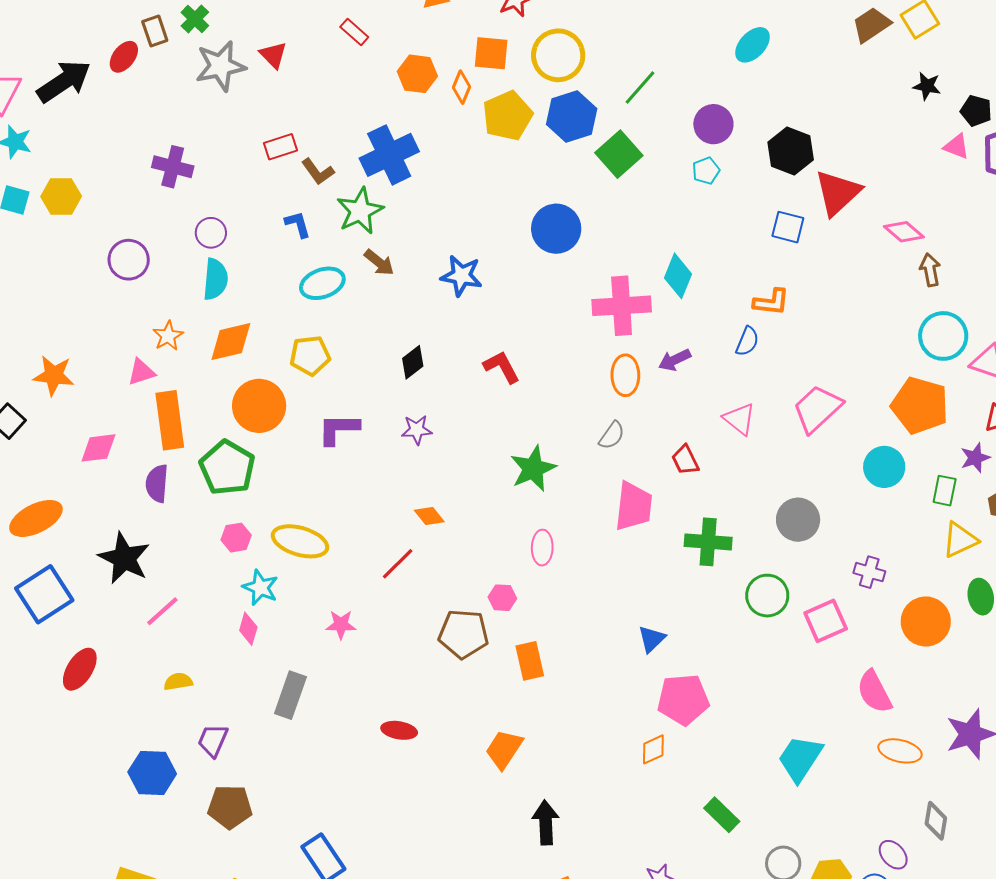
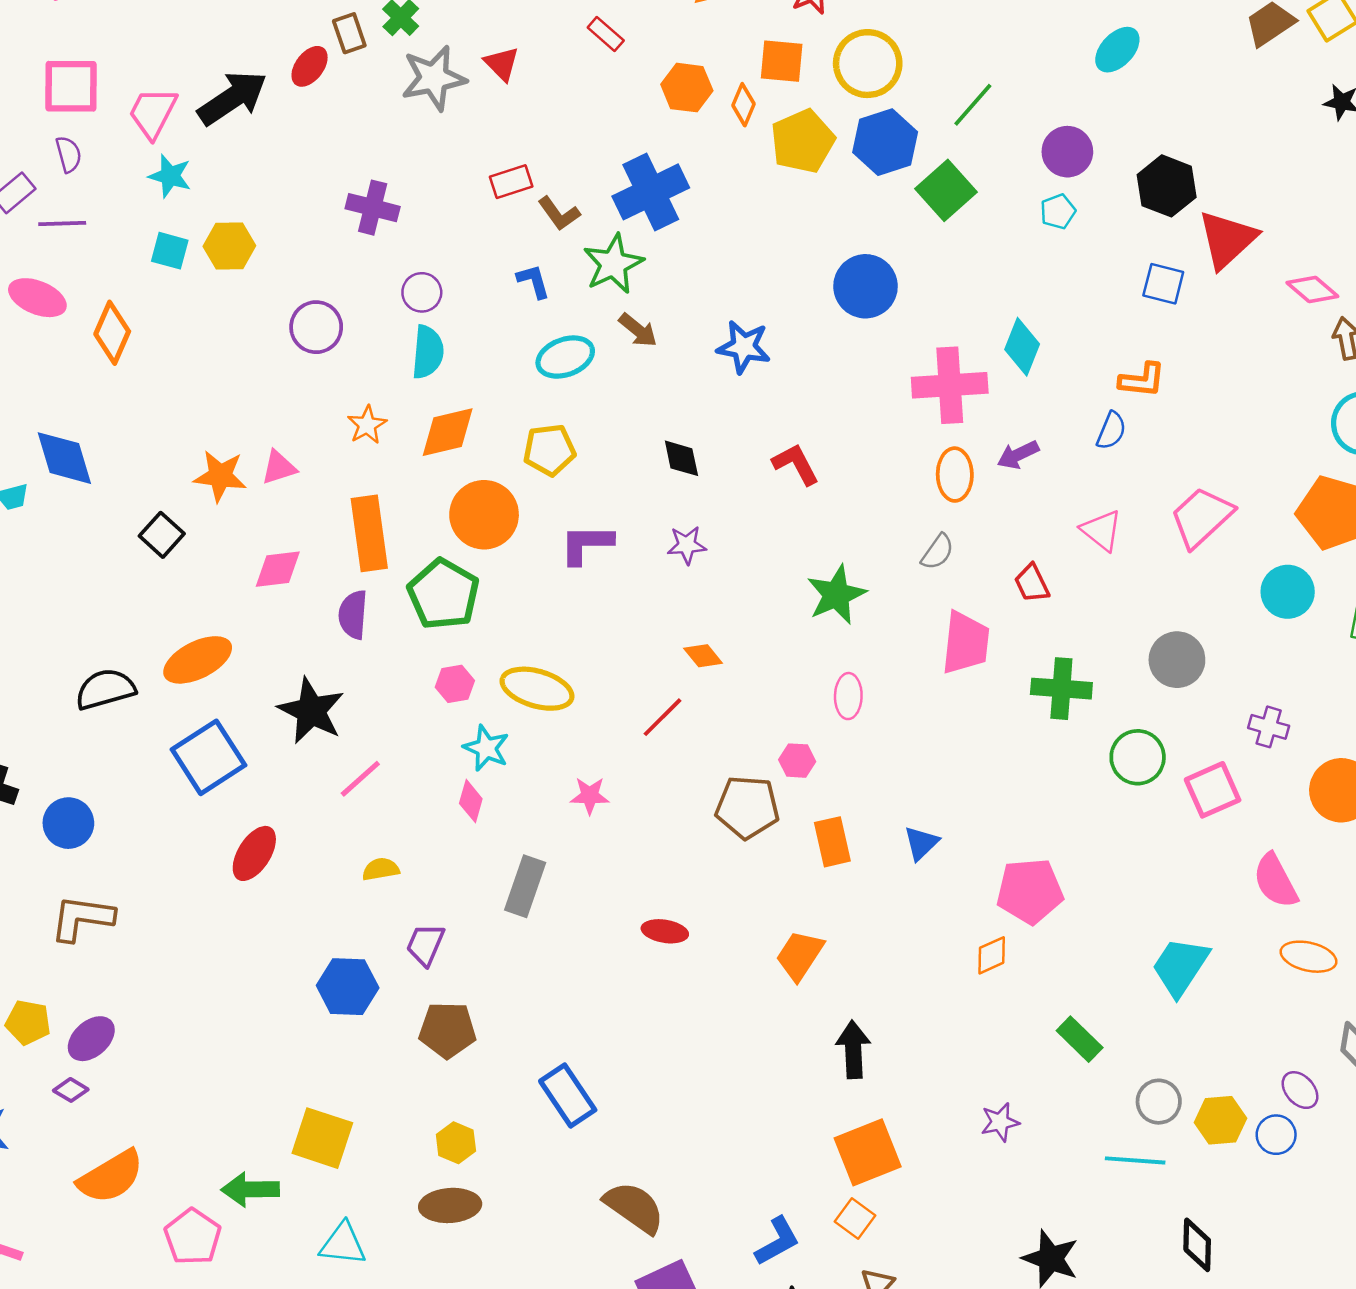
black diamond: (413, 362) -> (681, 458), turned -64
pink triangle: (141, 372) -> (279, 467), moved
blue triangle: (652, 639) -> (921, 843), moved

